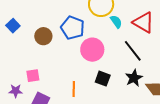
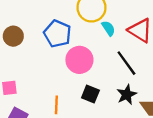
brown circle: (43, 36) -> (13, 36), moved

